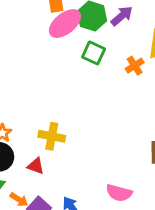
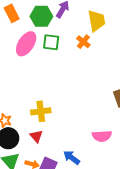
pink ellipse: (65, 24) -> (26, 44), moved
red triangle: (36, 166) -> (36, 136), turned 48

